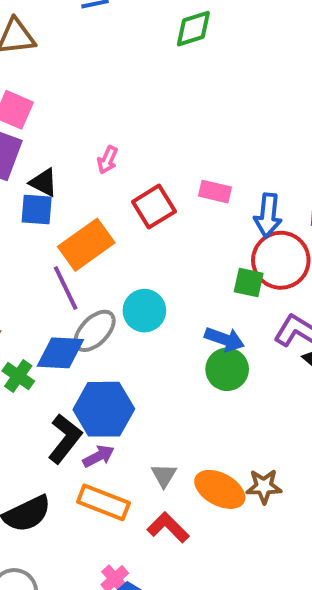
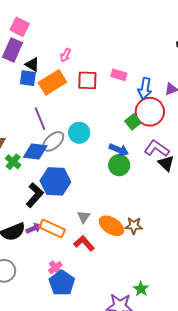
red square: (154, 207) -> (87, 80), turned 30
orange rectangle: (86, 245) -> (52, 82), moved
green square: (249, 282) -> (133, 122), turned 35
purple arrow: (99, 456) -> (34, 228), moved

